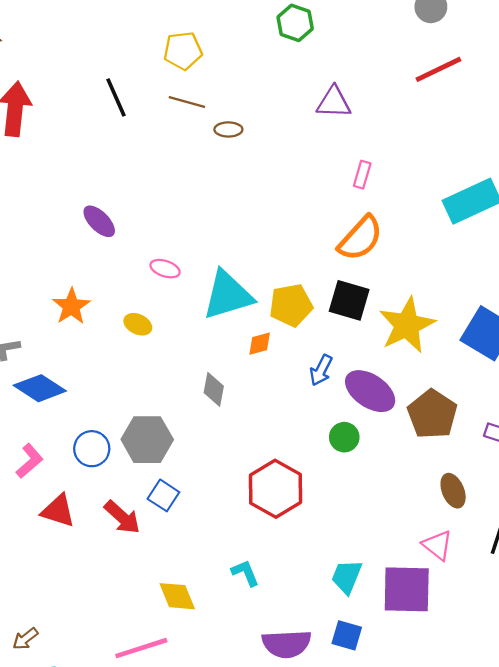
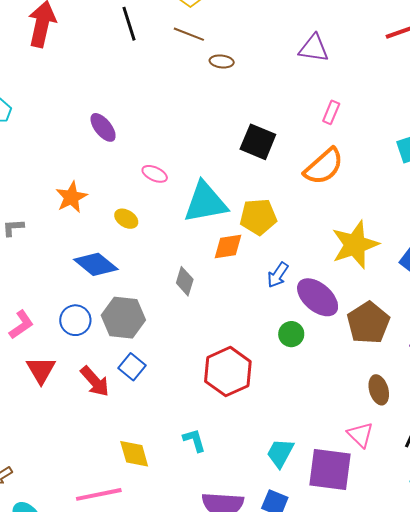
black square: (349, 300) -> (258, 142), moved
orange diamond: (260, 344) -> (228, 247), size x1.4
blue diamond: (40, 388) -> (96, 264), moved
red triangle: (58, 511) -> (41, 370), turned 36

